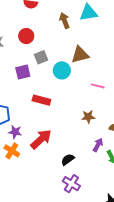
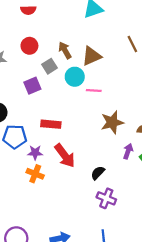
brown arrow: (64, 20) -> (65, 50), moved
pink line: (98, 86) -> (94, 91), moved
red rectangle: (41, 100) -> (51, 124), moved
brown star: (88, 117) -> (112, 122), size x1.5
red arrow: (41, 139) -> (65, 156), turned 105

